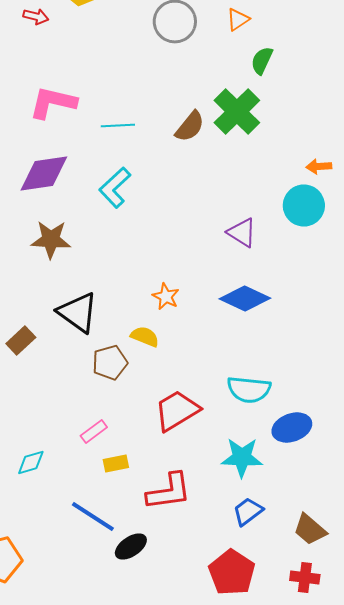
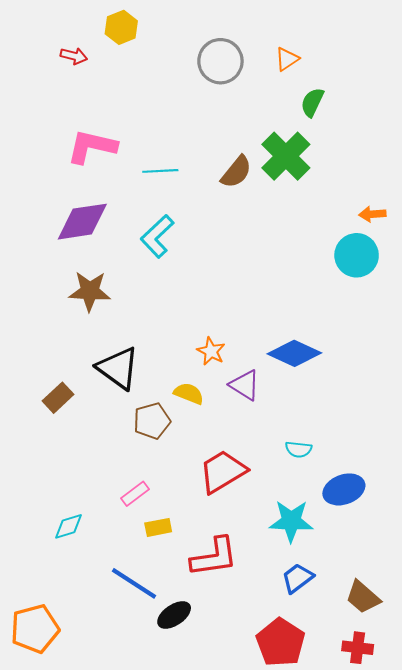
purple triangle: (242, 232) -> (245, 385), moved
cyan semicircle: (249, 390) -> (299, 449), size x0.6

